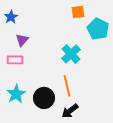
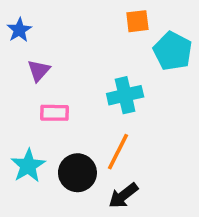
cyan cross: (71, 54) -> (125, 95), turned 30
pink rectangle: (15, 60) -> (55, 113), moved
orange line: (67, 86) -> (118, 152), turned 40

